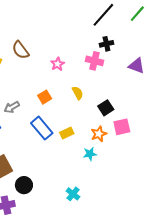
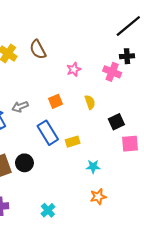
orange star: (99, 134) -> (98, 197), moved
black circle: (24, 185) -> (24, 163), moved
cyan cross: (73, 194) -> (48, 210), moved

